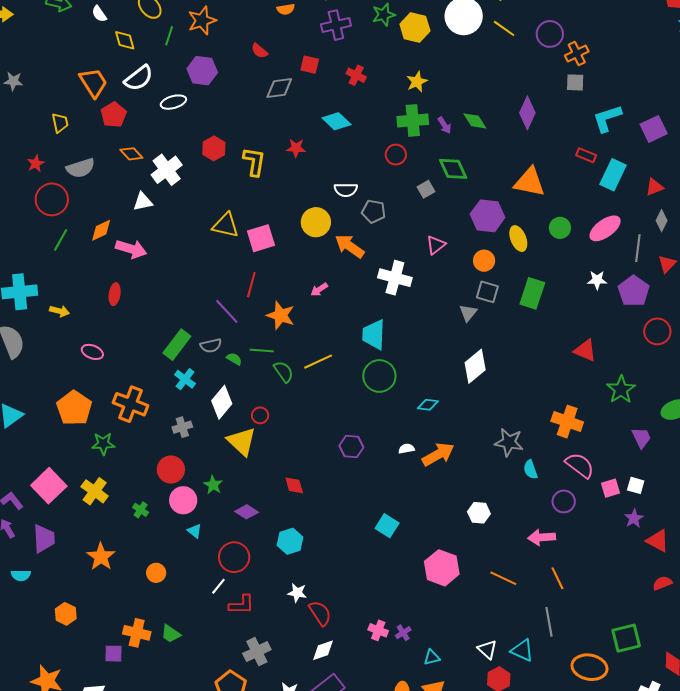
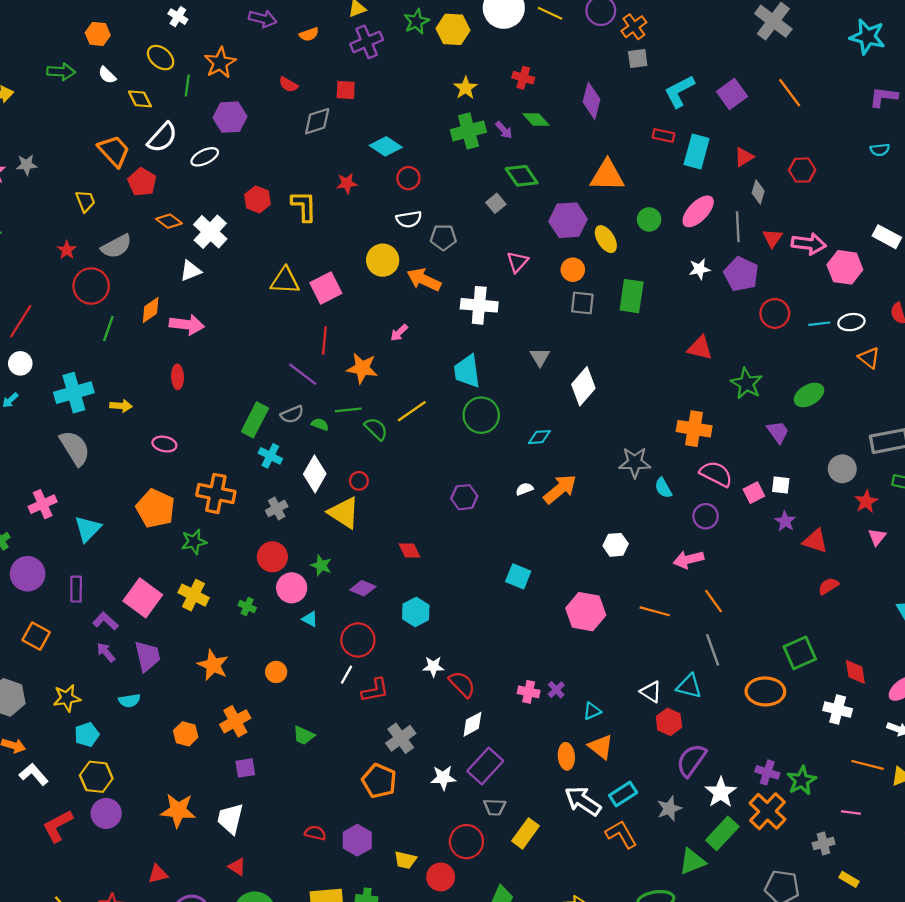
red cross: (356, 75) -> (523, 78), moved
red circle: (396, 155) -> (408, 178), moved
gray triangle: (468, 313) -> (540, 357), moved
orange cross: (137, 633) -> (235, 721), moved, turned -32

